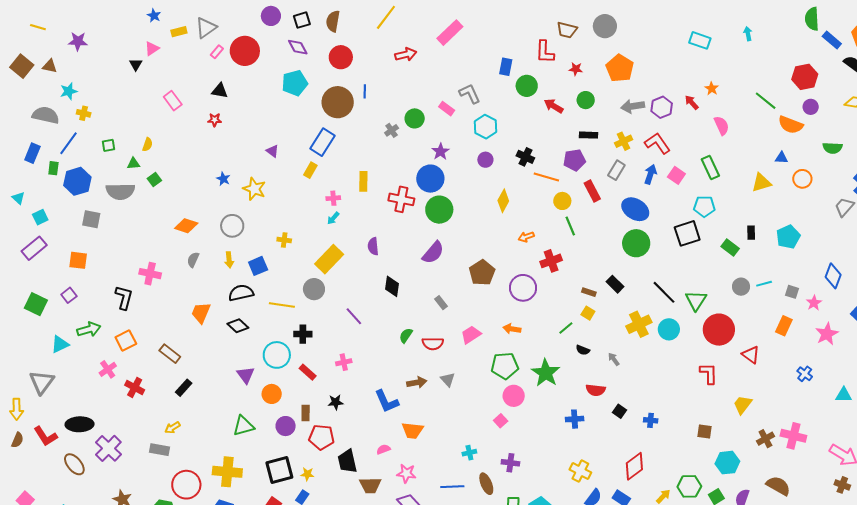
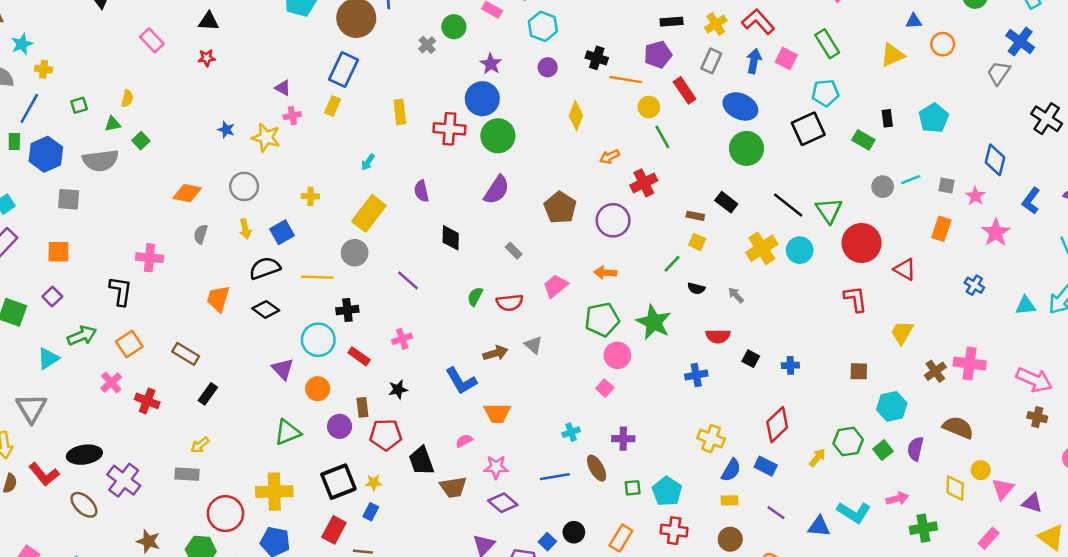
pink cross: (333, 198) -> (292, 116), moved

